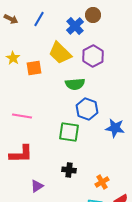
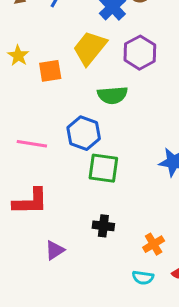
yellow trapezoid: (60, 53) -> (90, 48), turned 85
blue hexagon: (87, 109) -> (84, 133), moved

